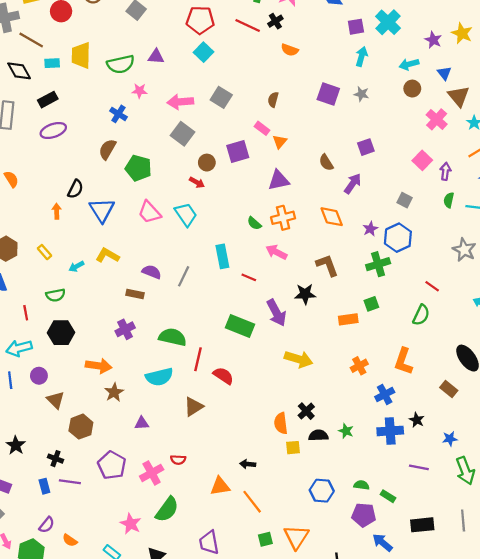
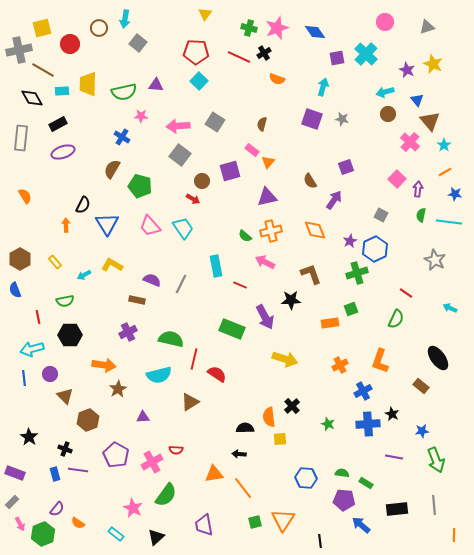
cyan arrow: (361, 57) -> (323, 87), moved
black semicircle: (318, 435) -> (245, 428), moved

